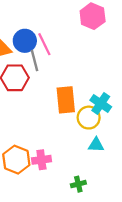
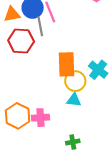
yellow circle: (89, 118) -> (75, 81), moved
cyan triangle: (96, 145) -> (74, 100), moved

